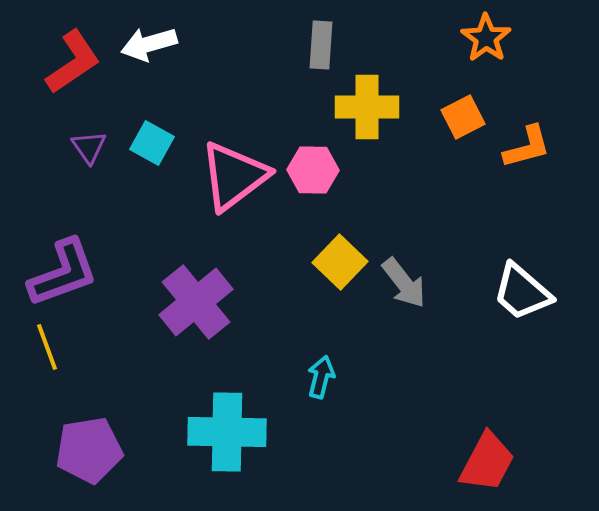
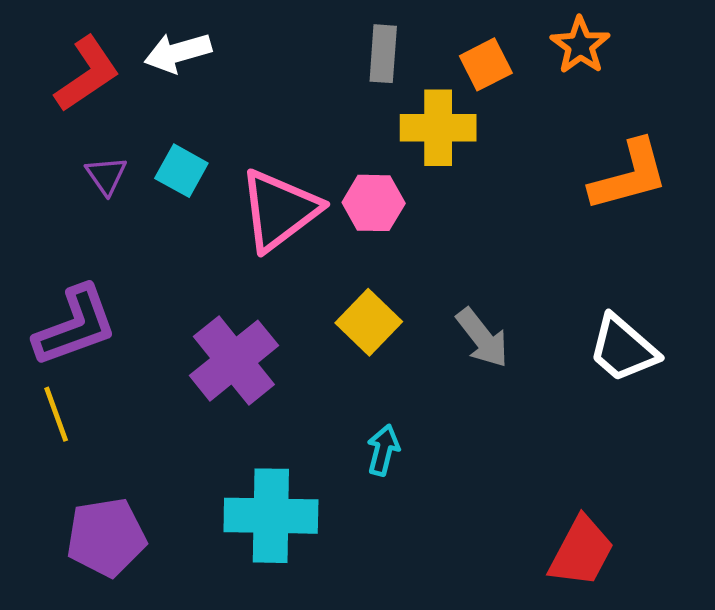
orange square: (463, 117) -> (486, 64), moved
orange L-shape: (527, 147) -> (629, 175), size x1.4
yellow square: (340, 262) -> (369, 322), moved

